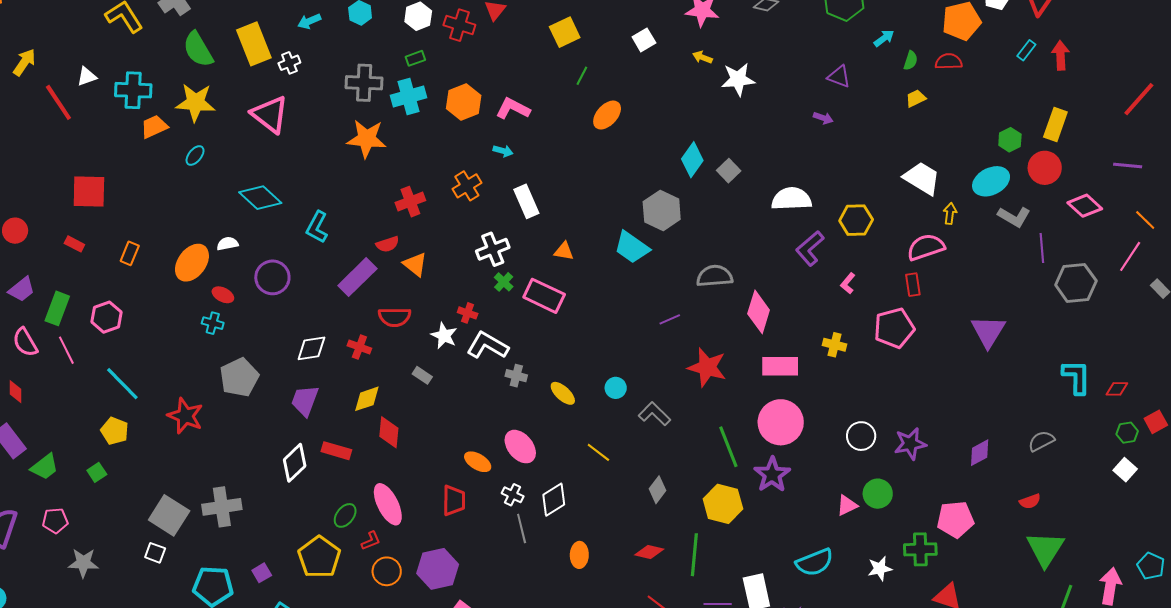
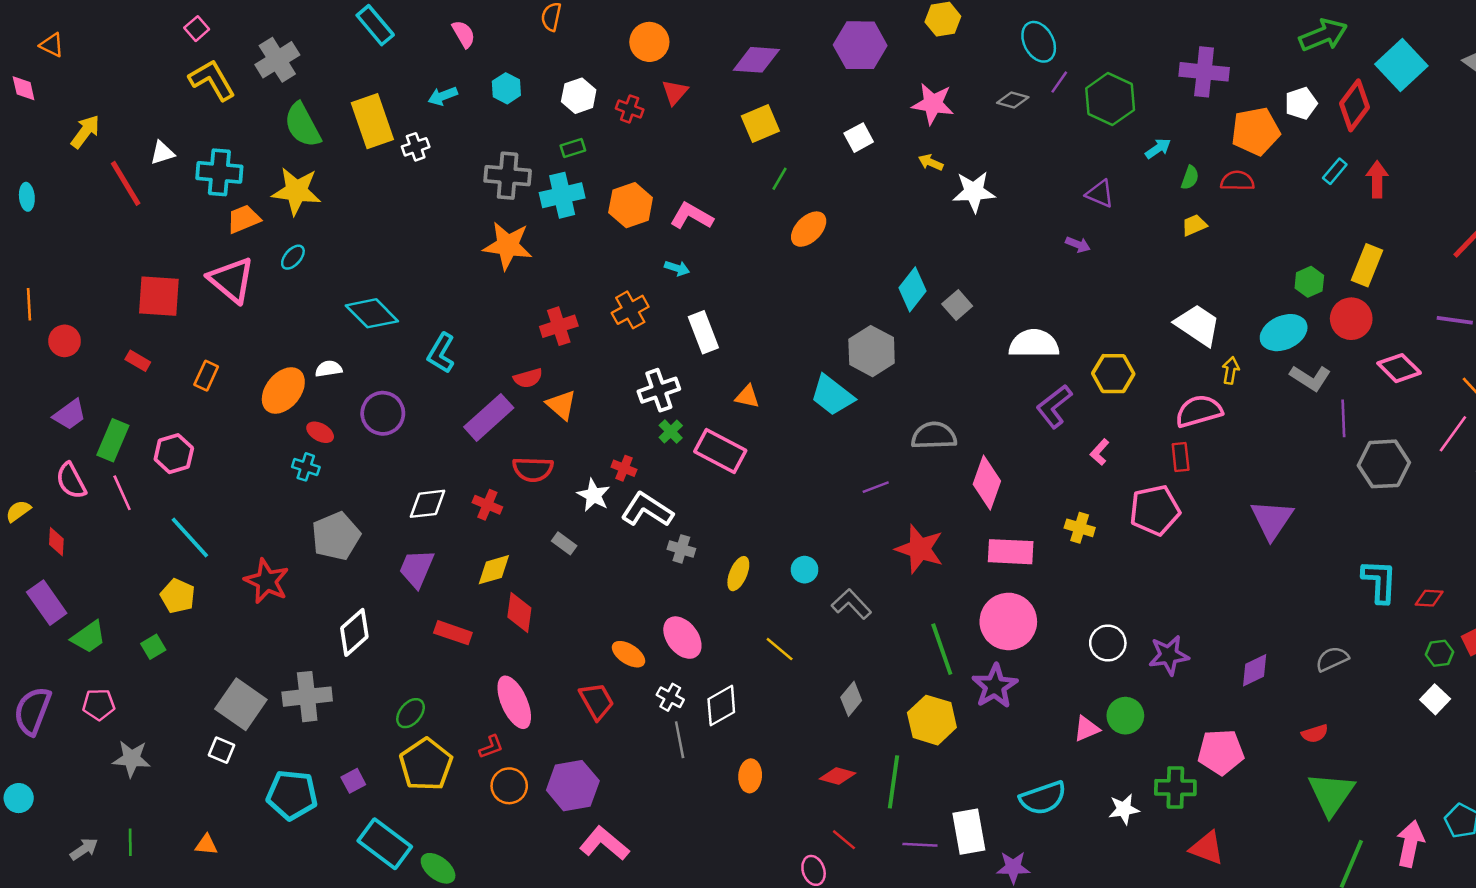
red cross: (459, 25) -> (630, 109), size x0.7
pink triangle: (270, 114) -> (231, 280), moved
yellow ellipse: (563, 393) -> (738, 574), turned 68
white diamond: (295, 463) -> (354, 632), moved
red trapezoid: (454, 500) -> (597, 701), turned -32
green ellipse: (345, 515) -> (411, 713), moved

